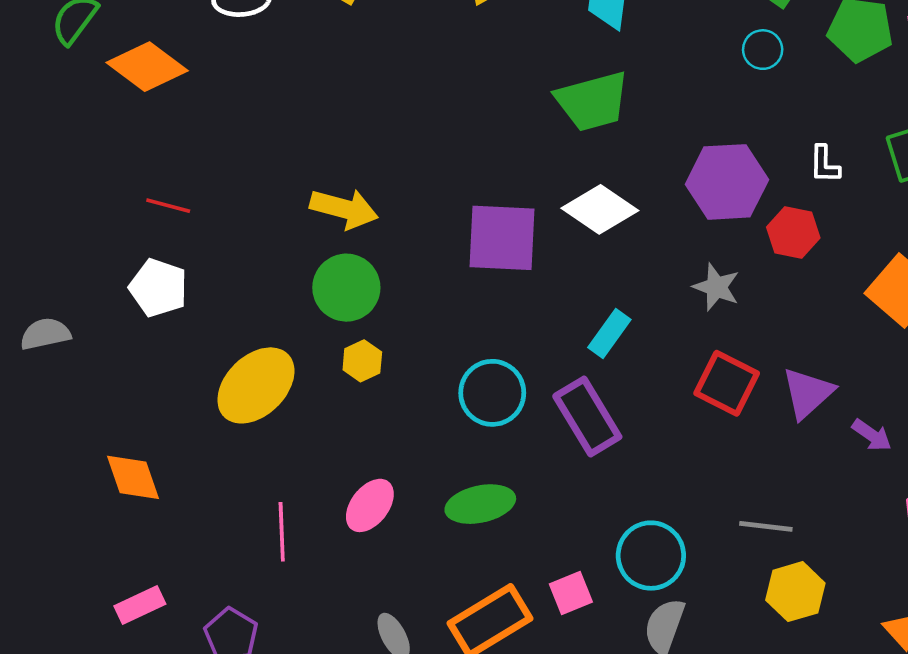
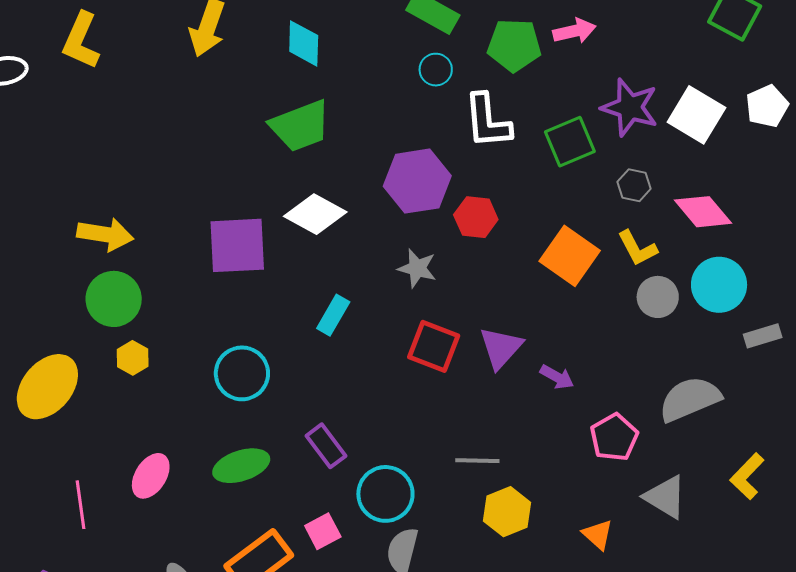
white L-shape: (825, 164) -> (487, 121), moved, size x1.8
purple rectangle: (587, 416) -> (326, 446), moved, size x0.7

